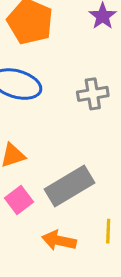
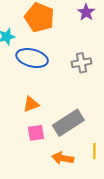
pink square: (19, 200) -> (36, 133), turned 30

